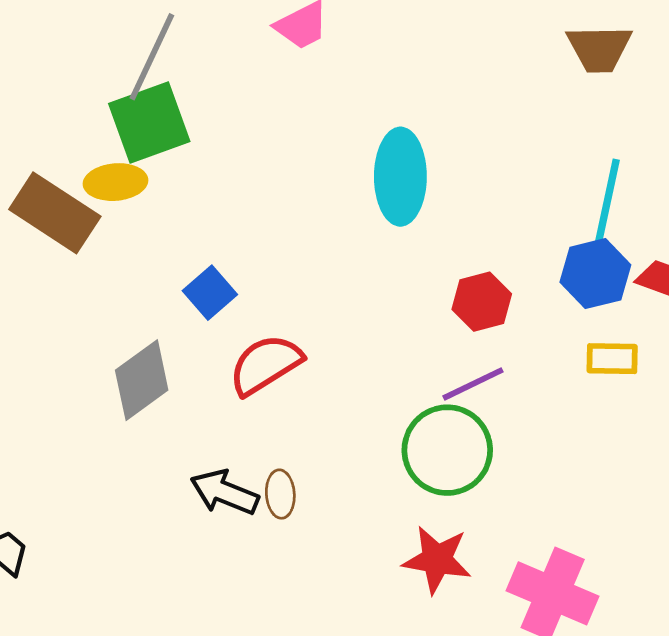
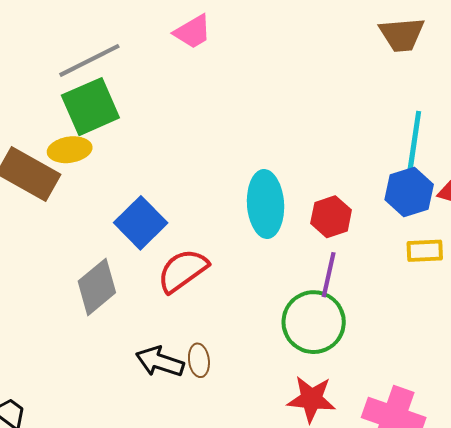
gray line: (152, 57) -> (89, 60), turned 42
cyan ellipse: (400, 177) -> (266, 204), moved
blue square: (210, 293) -> (141, 223), size x1.4
purple line: (473, 384) -> (329, 275), turned -48

